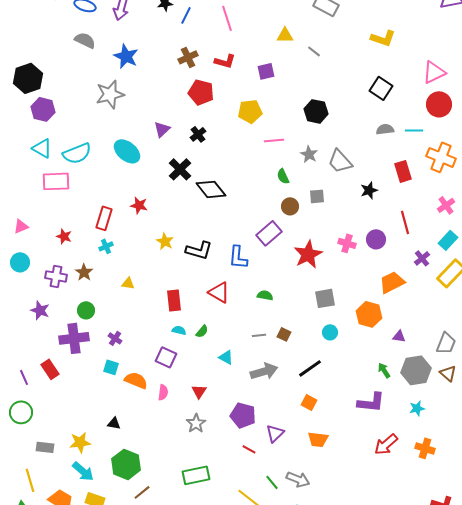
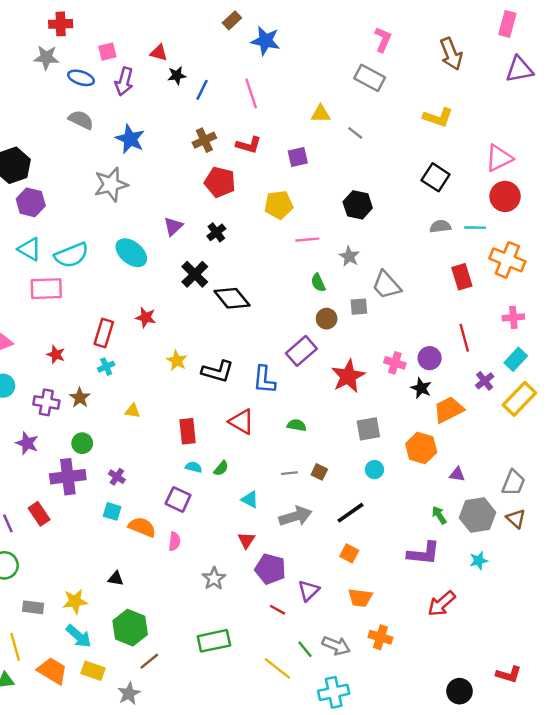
gray trapezoid: (340, 161) -> (386, 285), moved
black star: (369, 190) -> (421, 388), moved, turned -30
pink cross: (446, 205) -> (513, 317), turned 30
red triangle: (199, 391) -> (246, 540), moved
orange cross: (425, 448) -> (380, 637), moved

